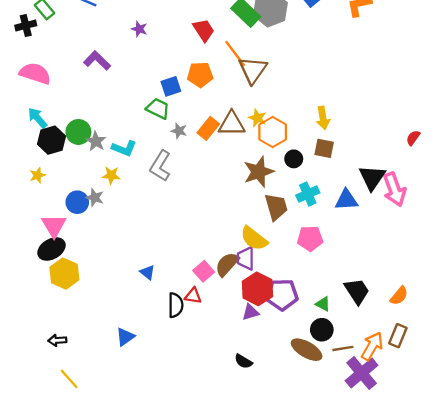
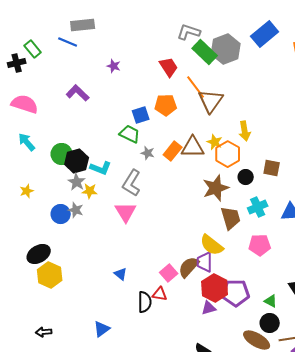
yellow arrow: (323, 118) -> (245, 131), moved
black hexagon: (51, 140) -> (77, 161), moved
gray star: (96, 141) -> (77, 182), moved
pink triangle: (54, 226) -> (126, 212), moved

